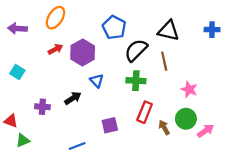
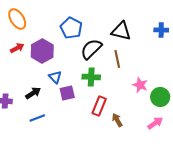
orange ellipse: (55, 18) -> (17, 19), turned -65
green circle: (186, 119) -> (160, 97), moved
purple square: (110, 125) -> (67, 93), moved
blue line: (77, 146) -> (37, 118), moved

